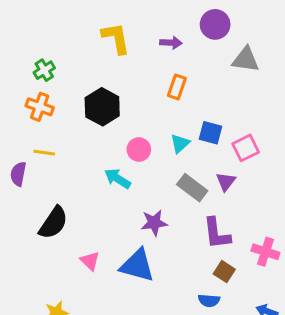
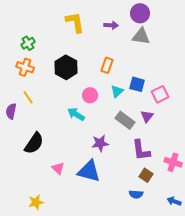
gray triangle: (246, 60) -> (141, 36), moved
orange rectangle: (177, 87) -> (107, 65), moved
yellow line: (44, 153) -> (28, 97), turned 48

